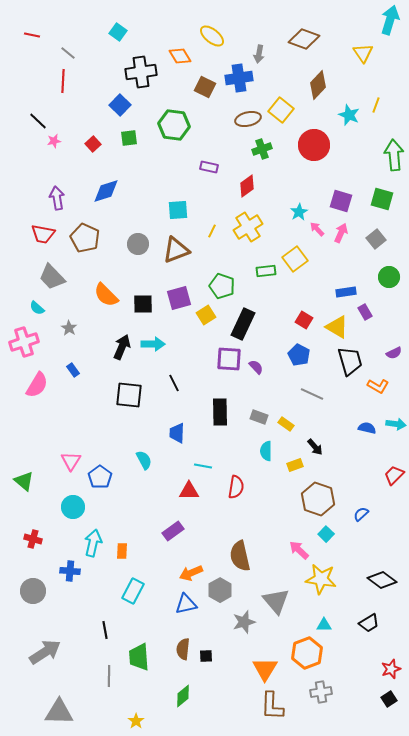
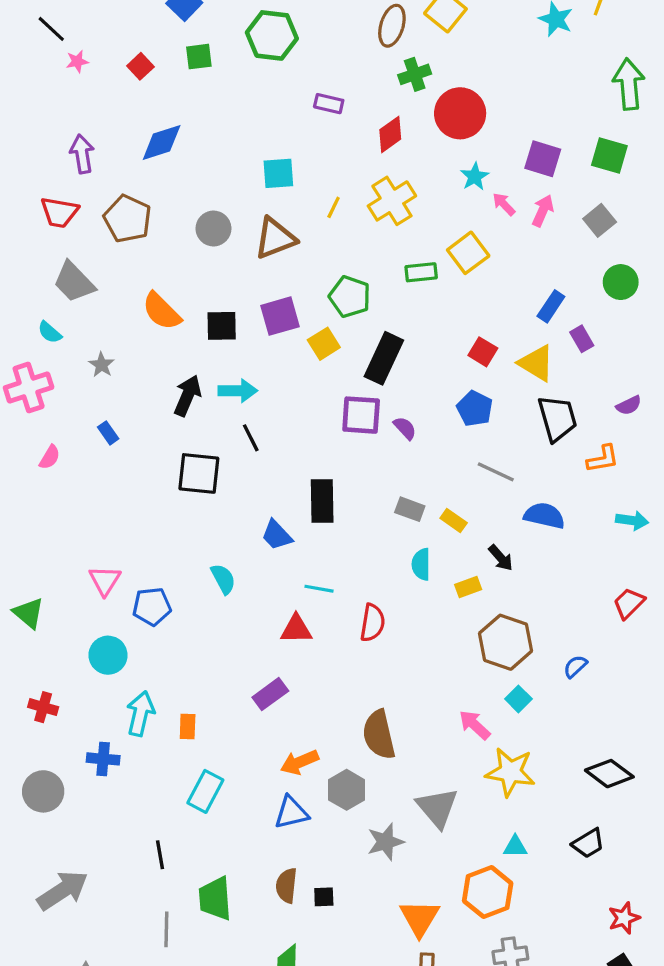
brown ellipse: (248, 119) -> (392, 26), turned -60
red circle: (314, 145) -> (460, 113), moved
blue rectangle: (346, 292) -> (551, 306), turned -48
black line: (174, 383) -> (251, 438), moved
pink semicircle: (37, 385) -> (50, 457), size x0.6
orange L-shape: (378, 386) -> (603, 459), turned -40
black rectangle: (220, 412) -> (322, 501), moved
blue semicircle: (367, 428) -> (544, 516), moved, size x1.4
blue trapezoid: (177, 433) -> (277, 535), turned -45
blue pentagon: (100, 477) -> (152, 606), turned 30

